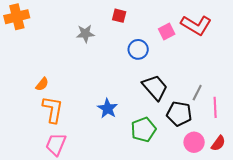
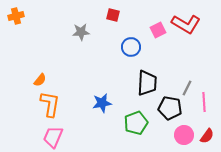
orange cross: (17, 17) -> (16, 16), size x0.7
black trapezoid: (155, 87) -> (147, 83), turned 44
blue star: (108, 108) -> (102, 103), turned 30

